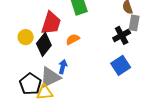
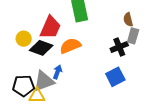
orange semicircle: (73, 39) -> (70, 46), size x1.5
black diamond: (44, 44) -> (41, 48), turned 65
black pentagon: (30, 84) -> (24, 86), turned 30

